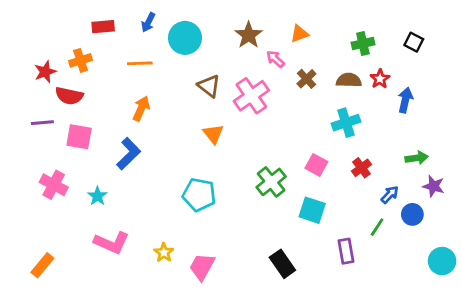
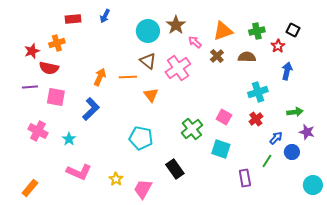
orange triangle: (299, 34) -> (223, 31), moved, size x1.5
cyan circle: (185, 38) -> (148, 31), moved
orange line: (140, 63) -> (128, 77), moved
red star: (380, 79) -> (278, 46), moved
cyan cross: (346, 123) -> (258, 92), moved
black rectangle: (282, 264) -> (175, 169), moved

